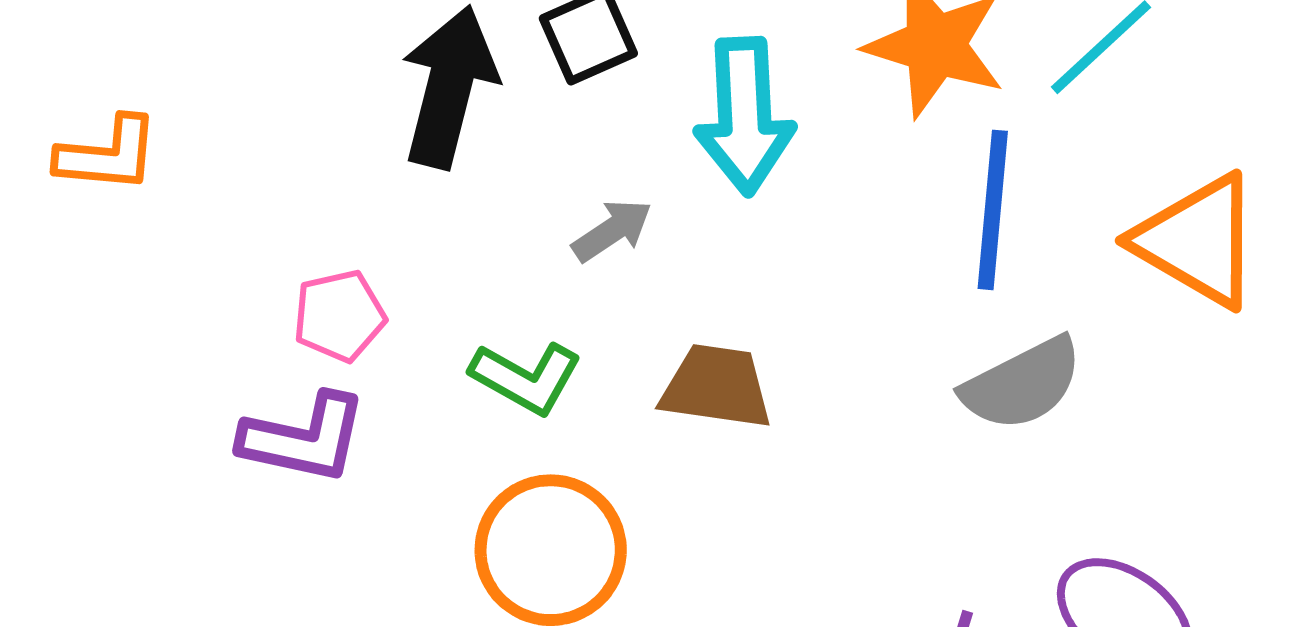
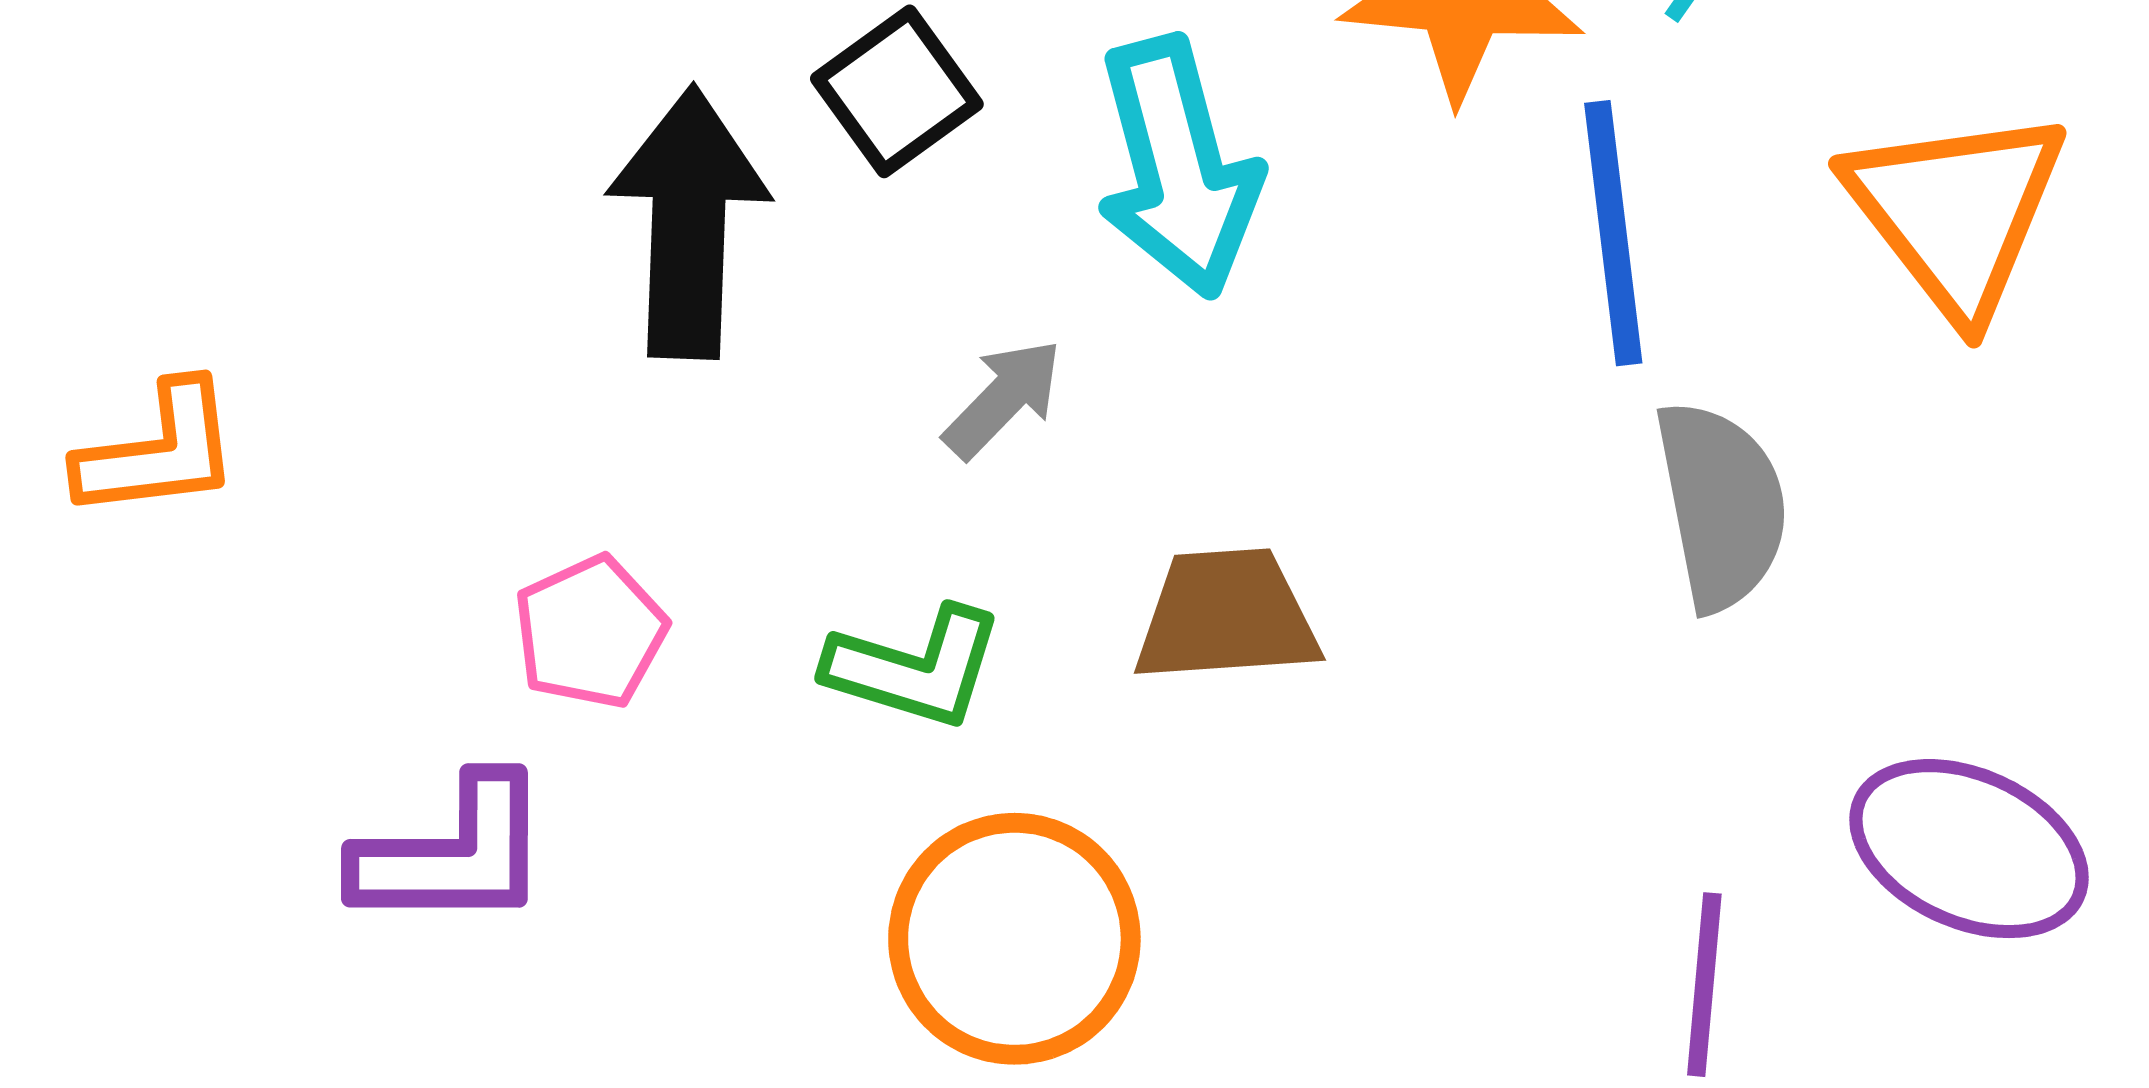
orange triangle: (1198, 241) -> (1956, 212), turned 34
gray semicircle: (1022, 384) -> (1721, 505), turned -62
purple L-shape: (304, 438) -> (453, 854), moved

